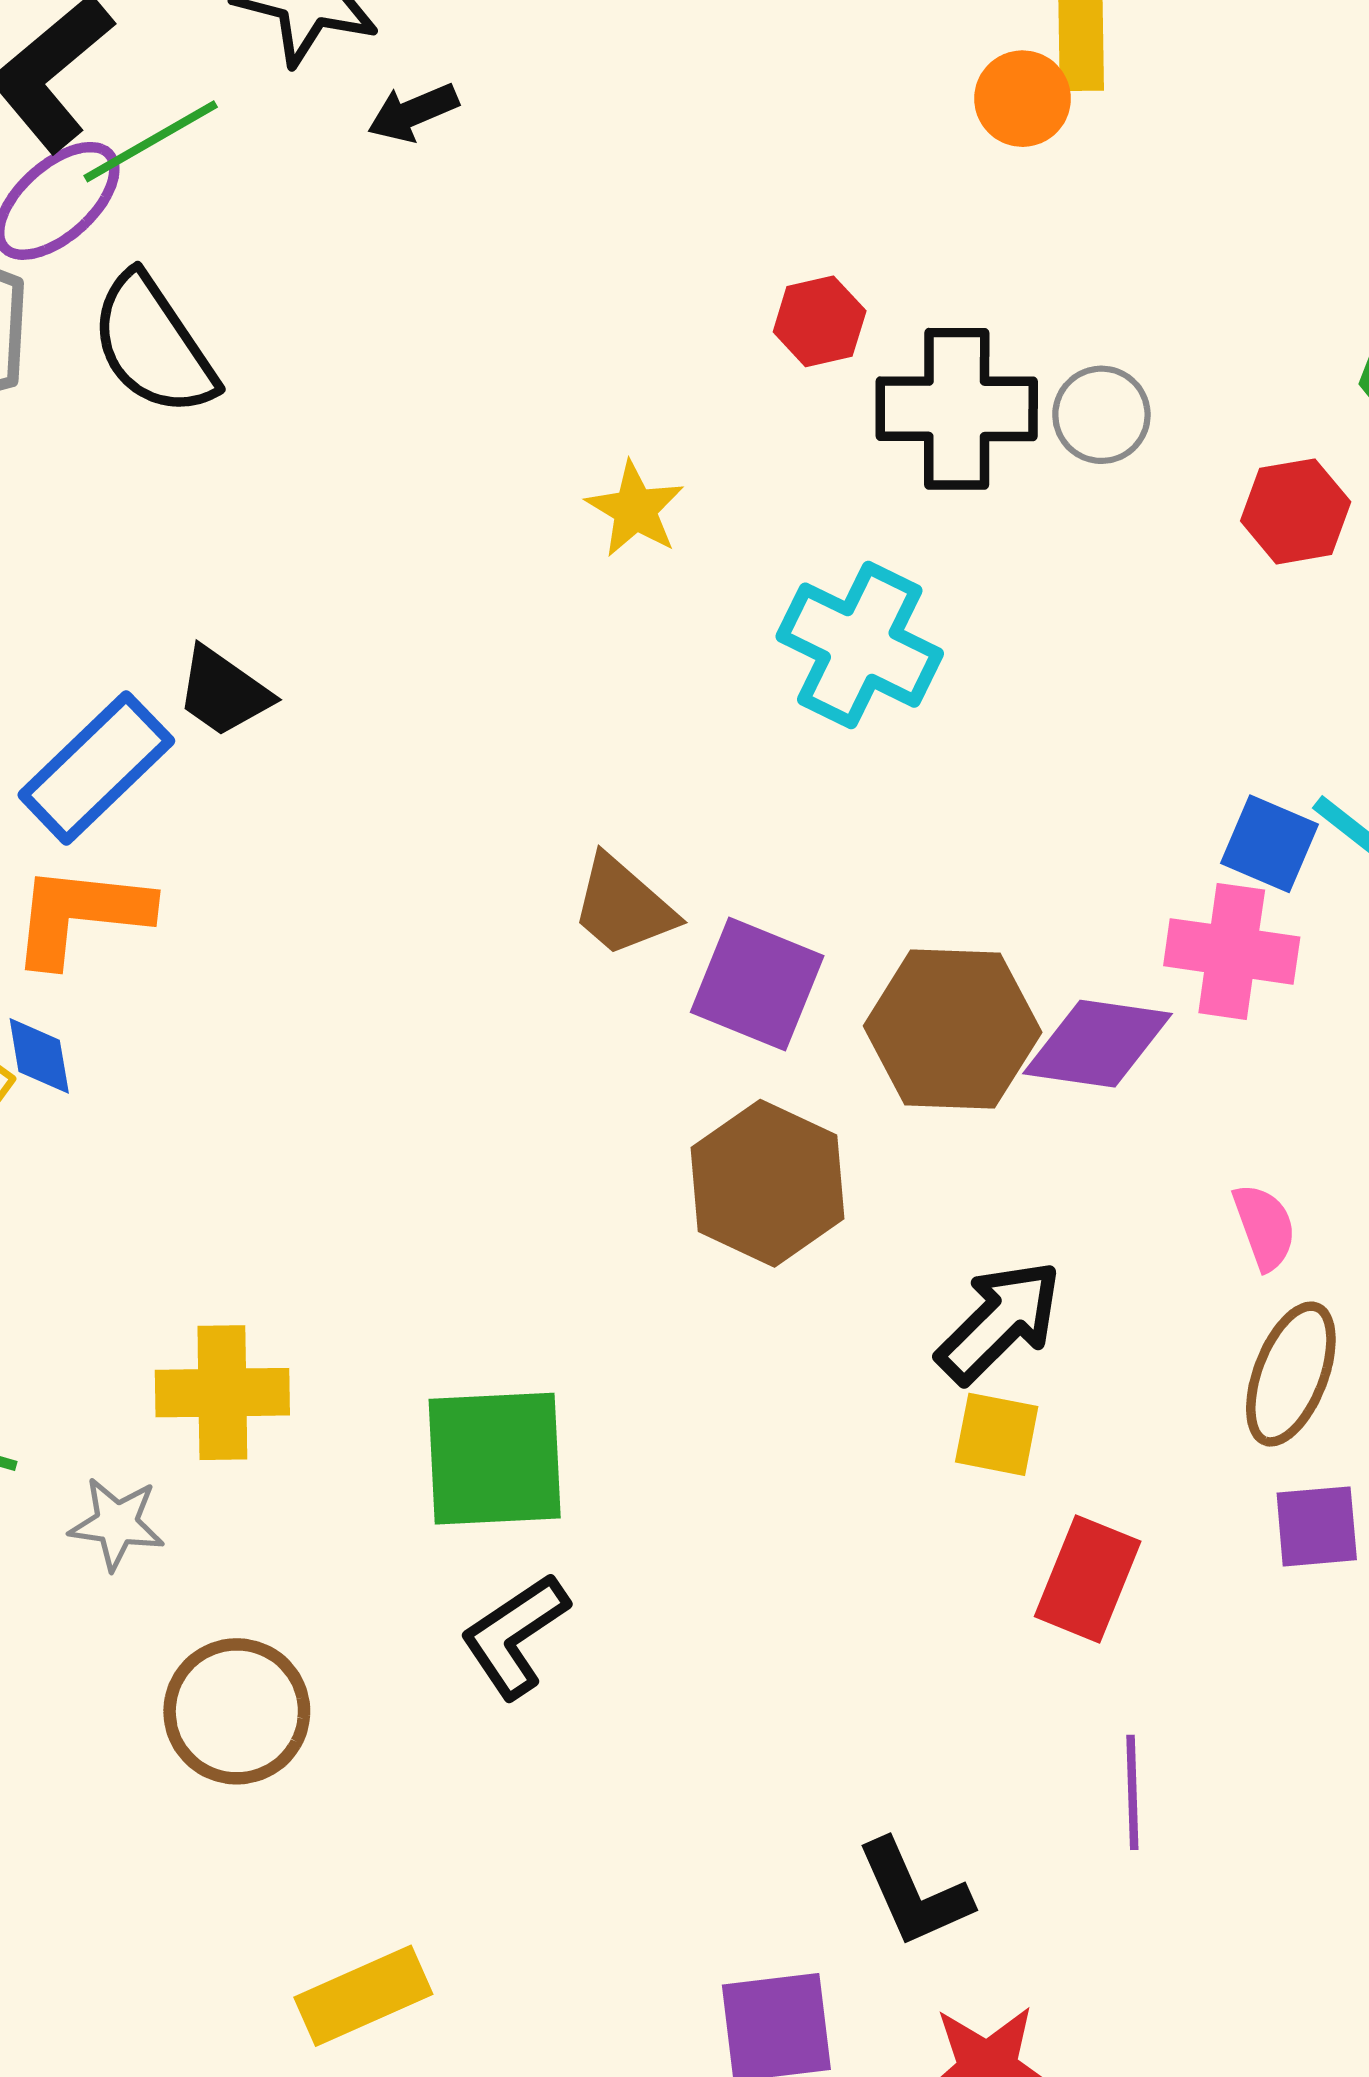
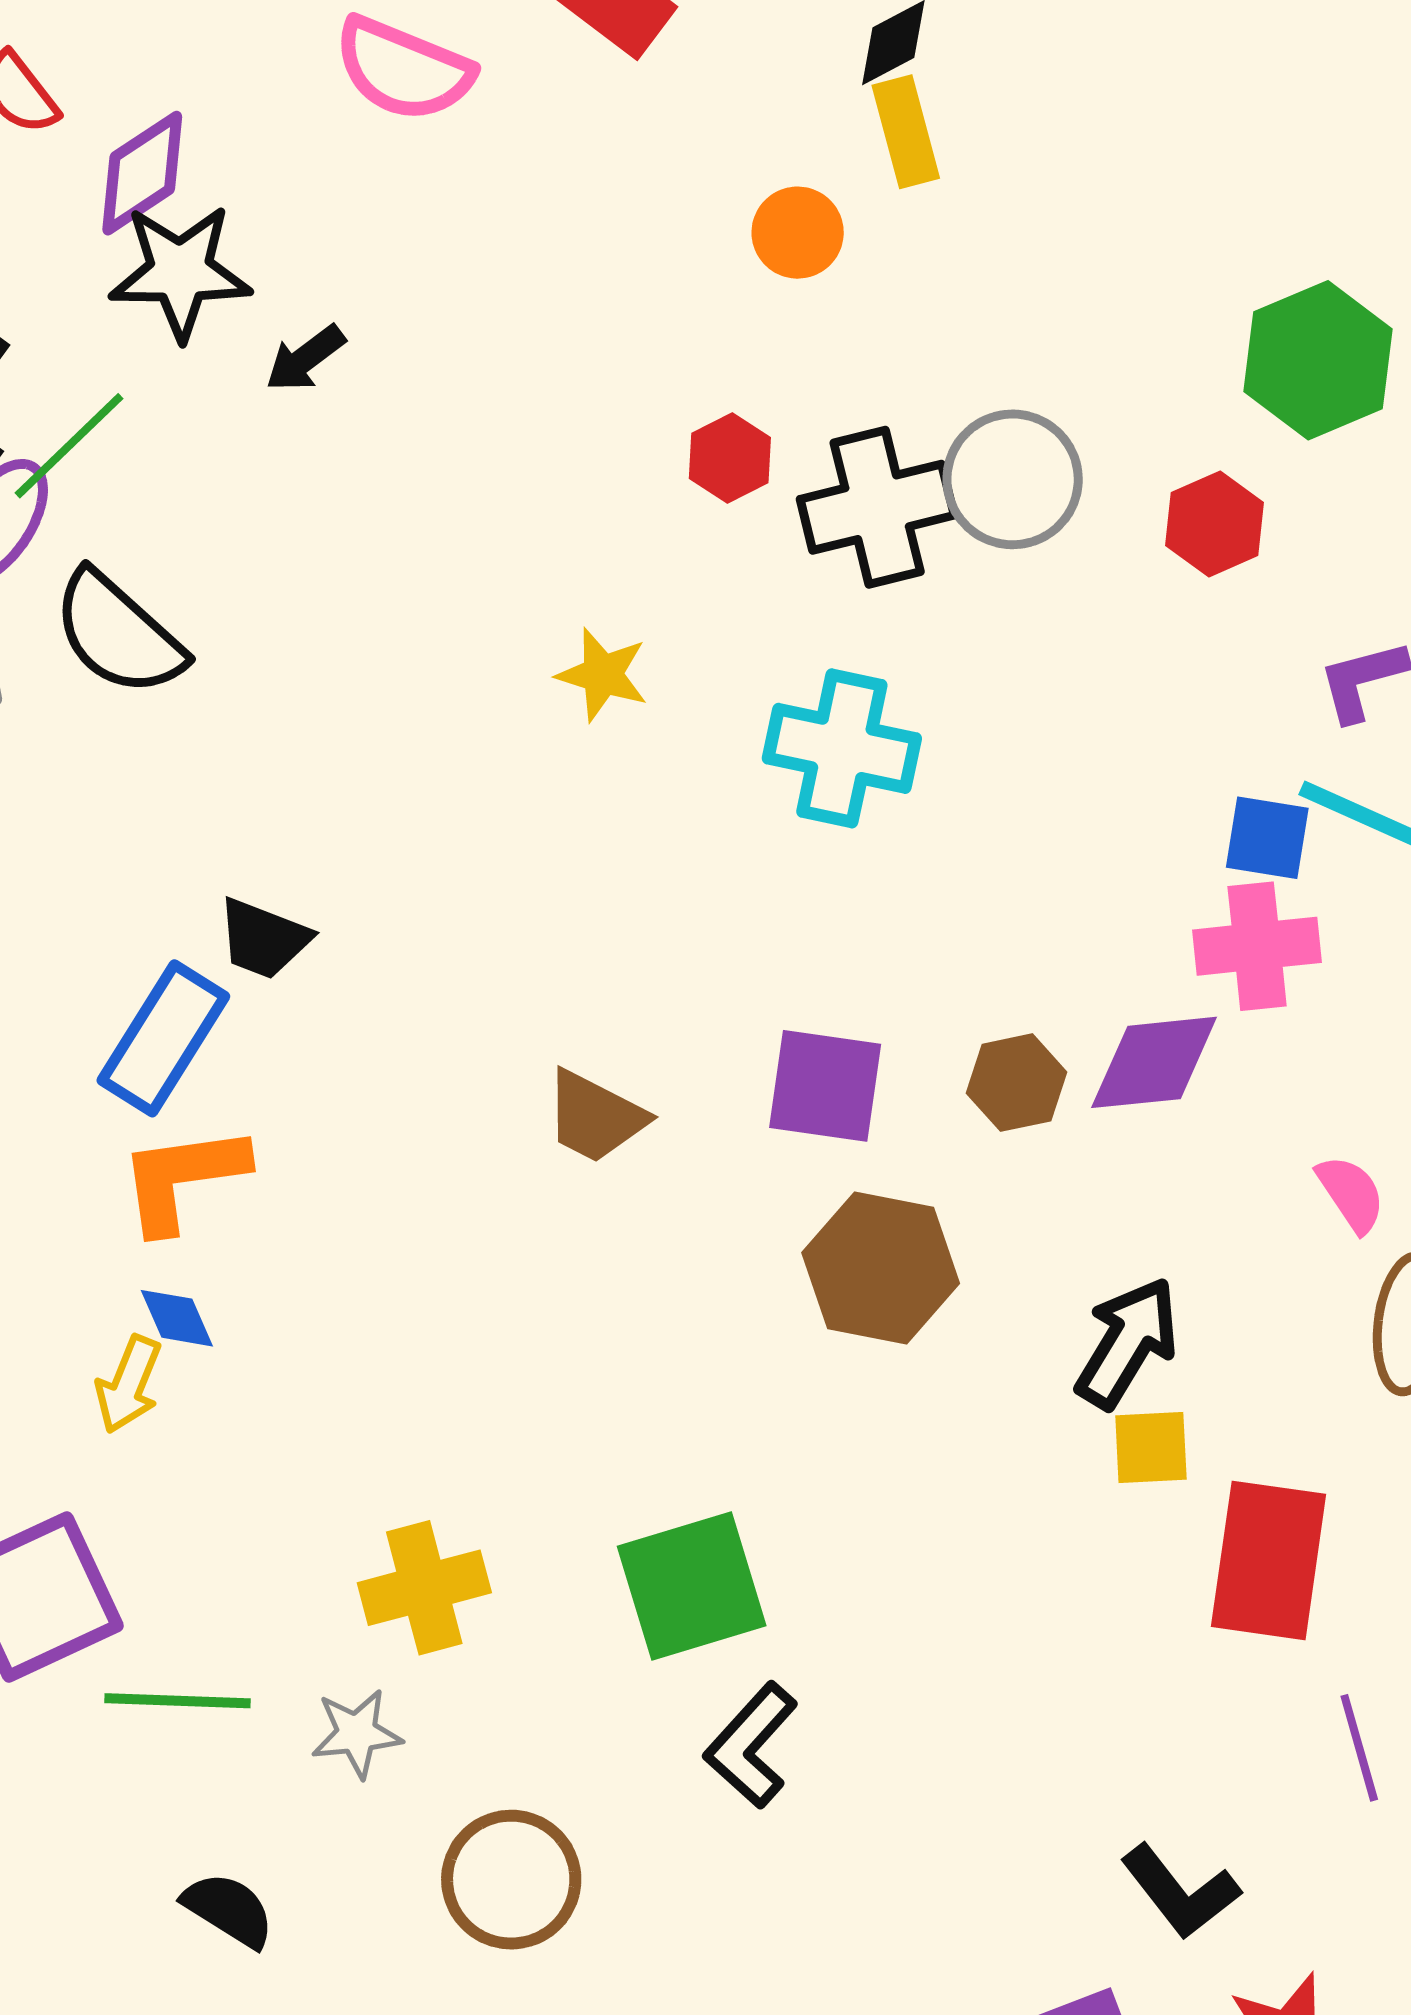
orange circle: (1022, 99) -> (798, 233), moved
gray circle: (1101, 415) -> (1013, 479), size x1.5
brown trapezoid: (623, 906) -> (595, 1117), moved
brown hexagon: (953, 1029) -> (1016, 1083), size x0.6
red rectangle: (1088, 1579) -> (1269, 1560), size x1.4

